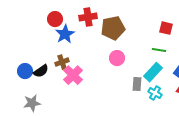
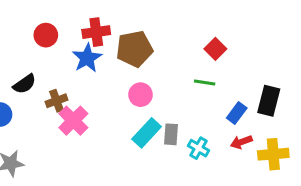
red square: (166, 28) -> (215, 49), turned 32
blue star: (65, 34) -> (87, 58), moved
black semicircle: (41, 71) -> (24, 84), moved
cyan rectangle: (153, 72) -> (147, 133), moved

